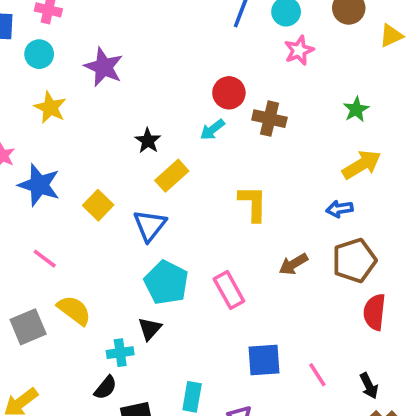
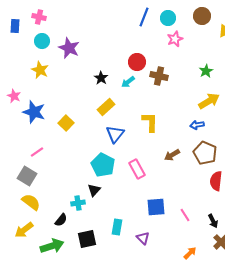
cyan circle: (39, 54) -> (42, 41), moved
black star: (148, 141) -> (101, 78), moved
blue triangle: (150, 225) -> (115, 134), moved
pink line: (45, 259) -> (37, 152), turned -72
brown pentagon: (354, 260) -> (205, 153), turned -30
yellow semicircle: (74, 310) -> (31, 202), moved
gray square: (28, 327) -> (27, 176), moved, turned -36
black semicircle: (105, 388) -> (61, 220), moved

